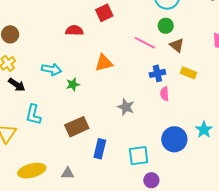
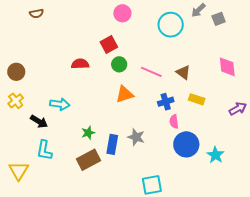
green circle: (166, 26) -> (119, 64), moved
orange triangle: (104, 63) -> (125, 94), moved
green star: (73, 84) -> (88, 133), moved
black arrow: (17, 85) -> (39, 121), moved
blue circle: (174, 139) -> (186, 144), moved
blue rectangle: (100, 149) -> (112, 144), moved

